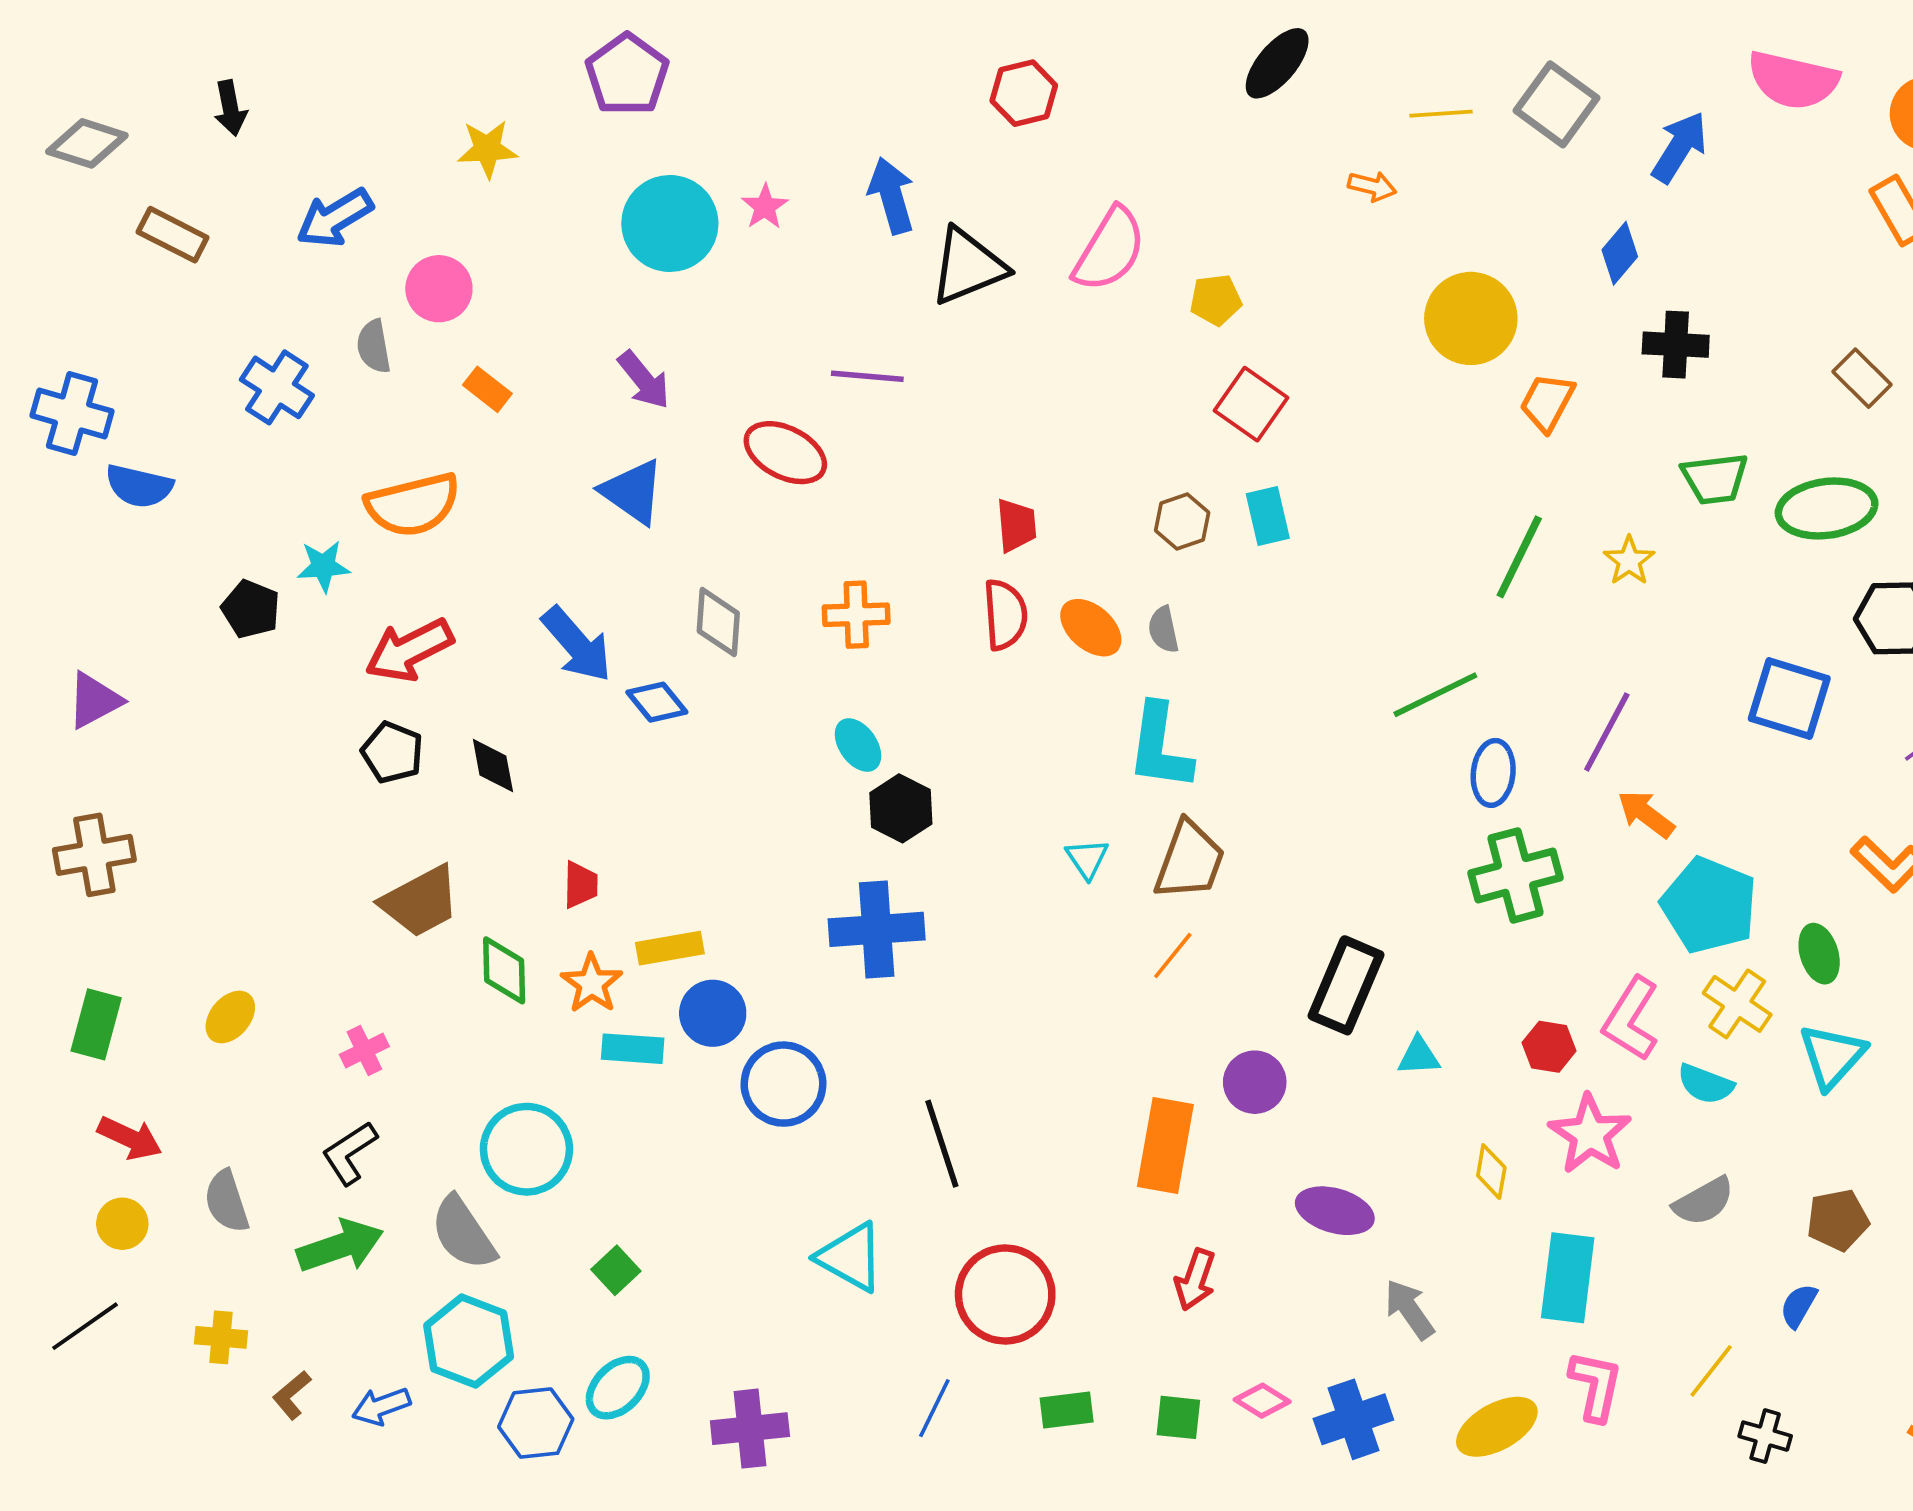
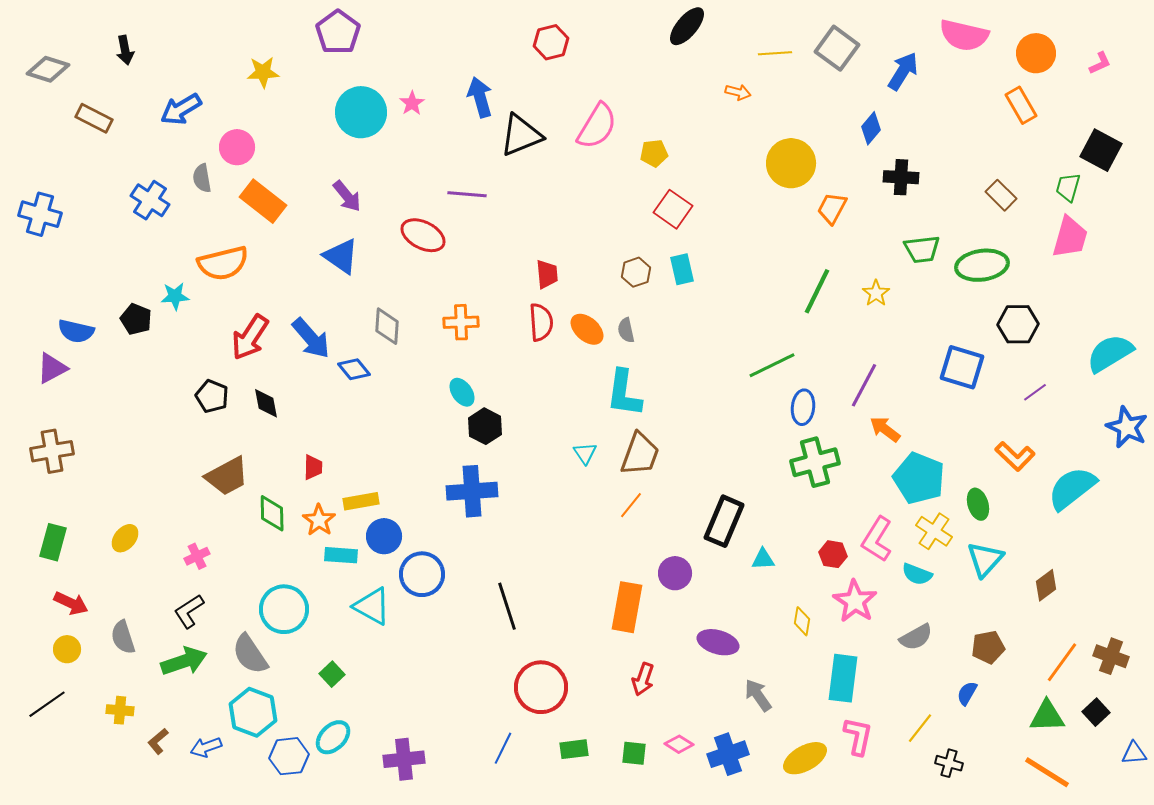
orange rectangle: (487, 389) -> (263, 201), size x1.8
blue semicircle: (139, 486) -> (76, 331), moved
red arrow: (409, 650) -> (250, 337), moved, turned -30
cyan triangle: (851, 1257) -> (372, 606), moved

